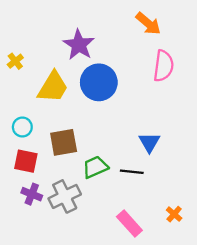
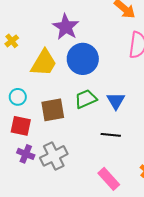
blue triangle: (149, 142) -> (116, 101), moved
green trapezoid: (95, 167) -> (86, 99), moved

